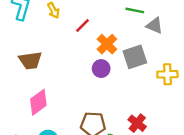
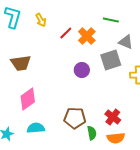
gray triangle: (155, 26) -> (126, 42), moved
orange cross: (107, 44) -> (87, 36), moved

